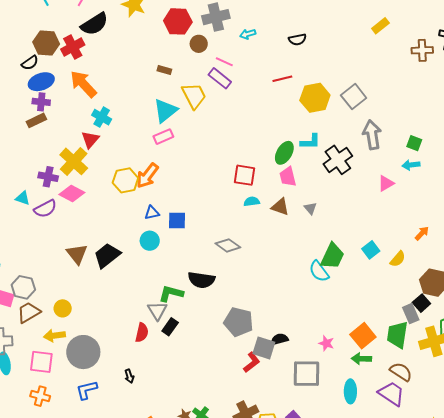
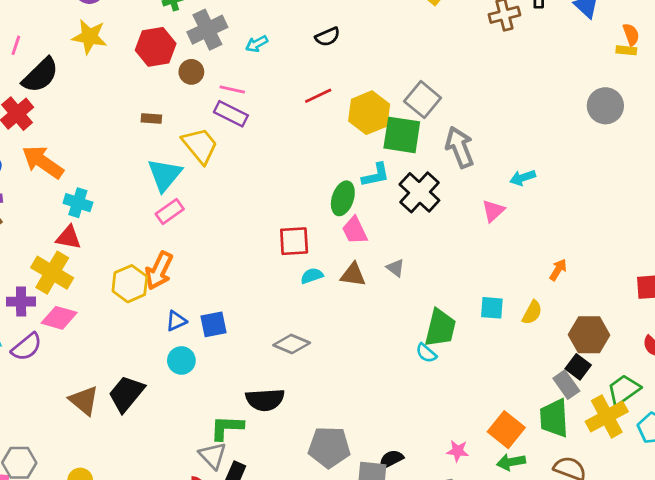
red triangle: (90, 140) -> (69, 237), turned -48
green square: (414, 143) -> (402, 135), moved, size x1.8
cyan square: (371, 250) -> (492, 308), turned -36
cyan semicircle: (319, 271) -> (426, 353), size x0.7

